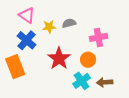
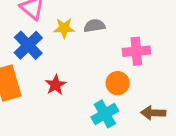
red star: (59, 58) -> (56, 85), moved, size x0.6
brown arrow: (105, 82) -> (153, 113), moved

